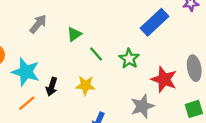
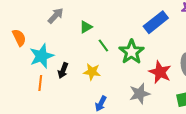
green star: (129, 59) -> (132, 52), size x1.4
cyan star: (26, 72) -> (42, 56), turned 30
orange line: (27, 103) -> (40, 83), turned -49

